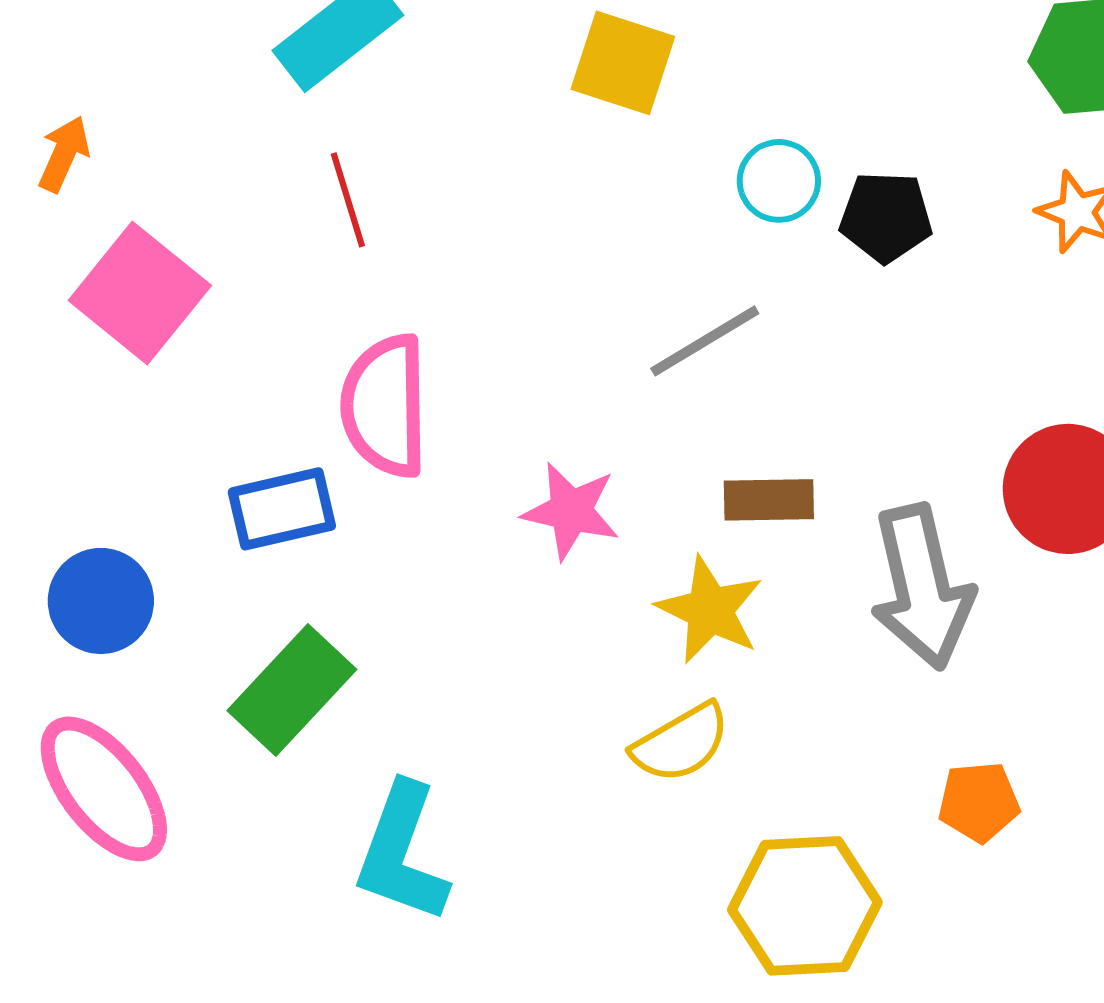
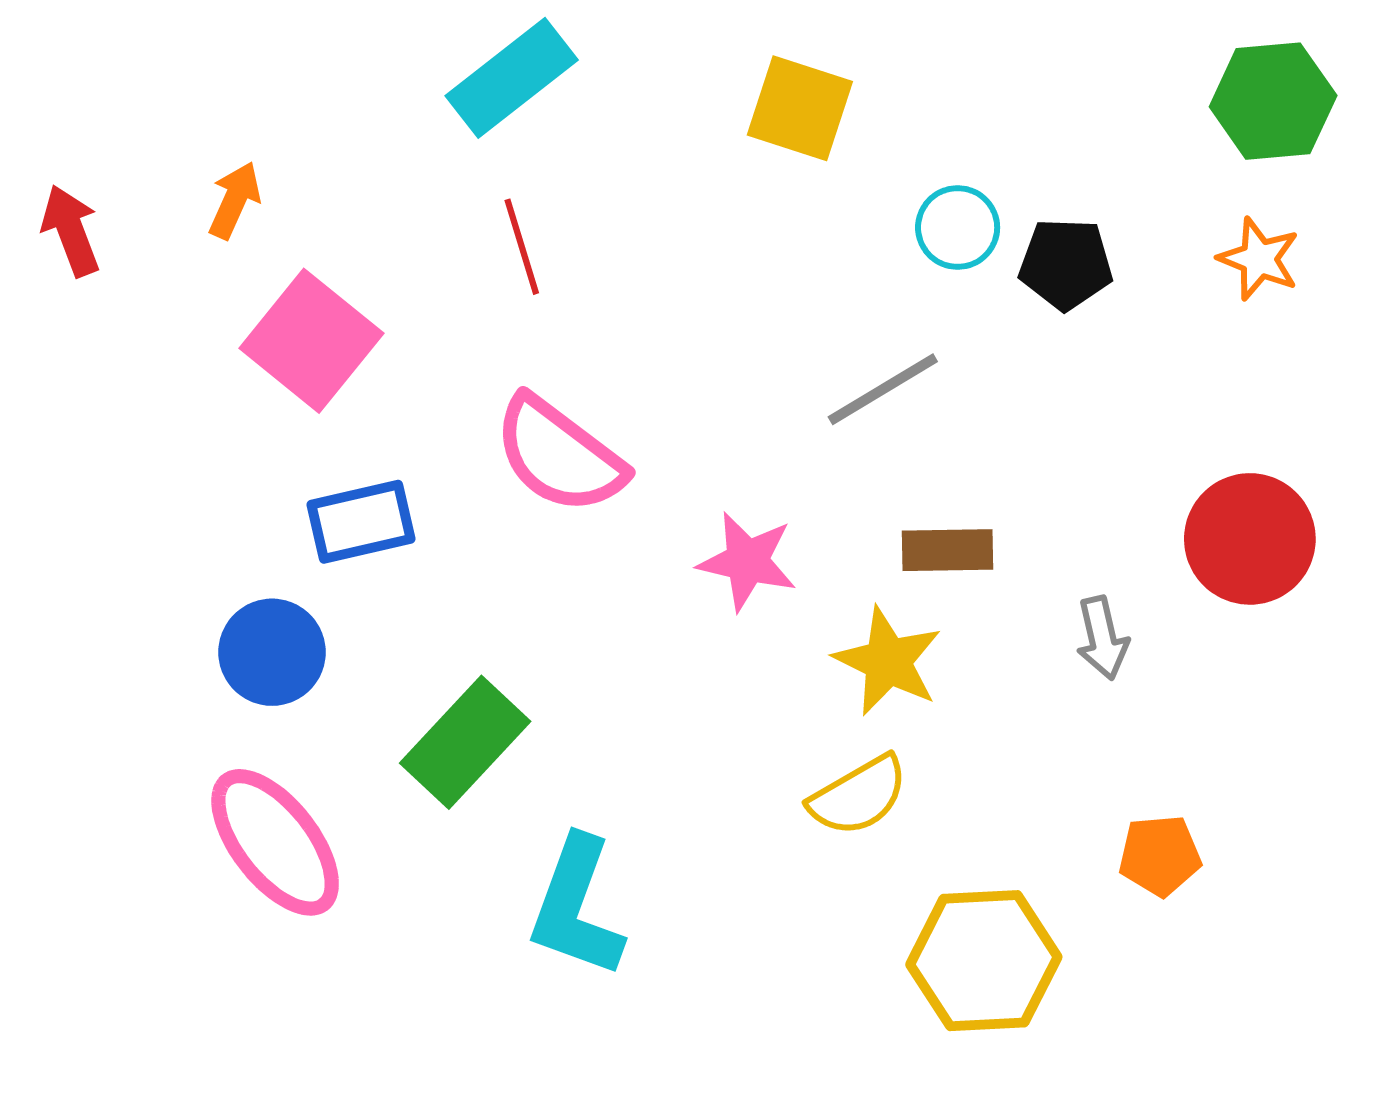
pink semicircle: (385, 406) -> (559, 455), turned -52
blue rectangle: (282, 509) -> (361, 522), moved
gray arrow: (922, 587) -> (1102, 638), size x0.5

